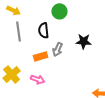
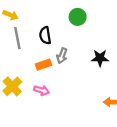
green circle: (59, 11) -> (78, 17), moved
black star: (84, 41) -> (100, 58), moved

